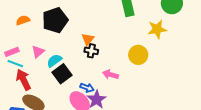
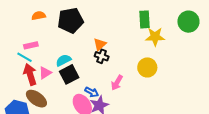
yellow star: (157, 29) -> (155, 37), moved
pink rectangle: (12, 52) -> (31, 45), moved
pink triangle: (38, 52) -> (45, 73), moved
pink arrow: (110, 75) -> (117, 83), turned -84

